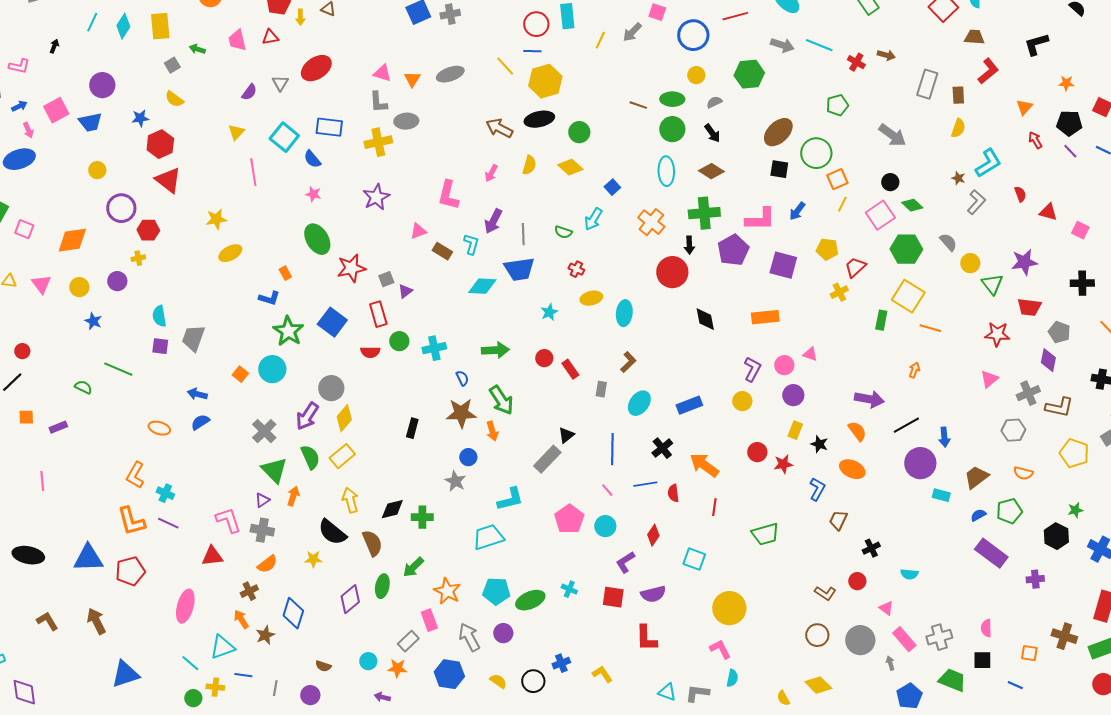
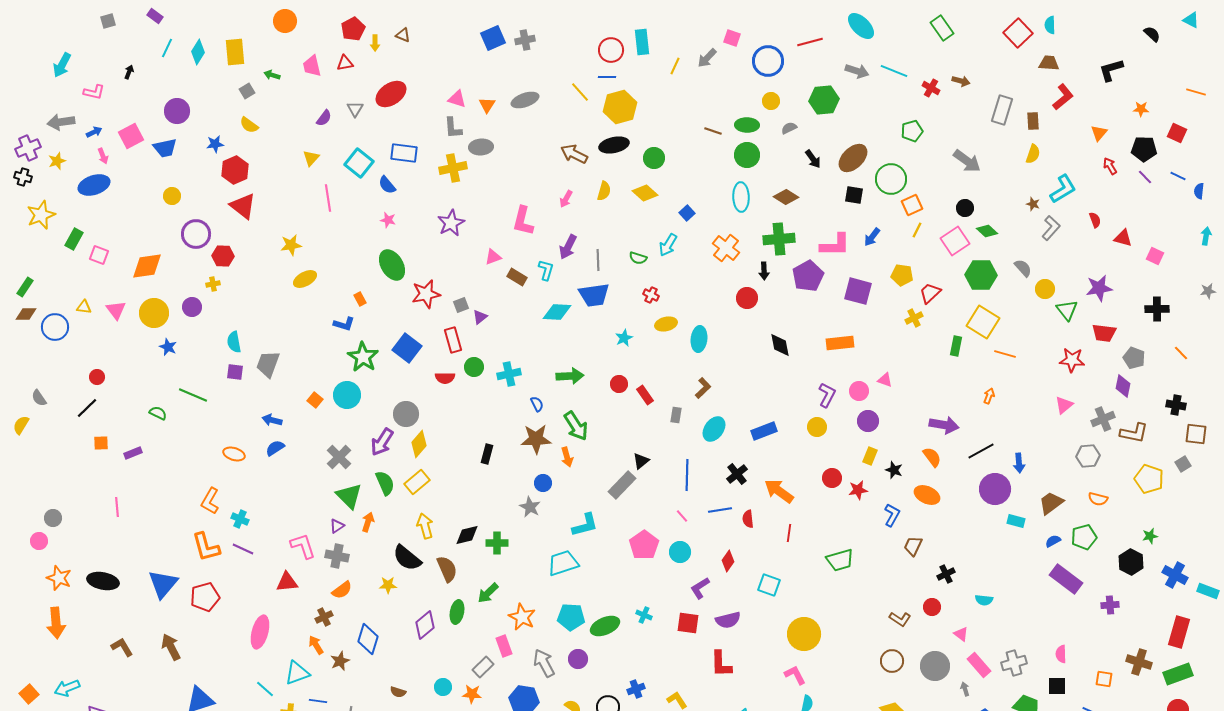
black arrow: (712, 133) -> (813, 159), moved
red circle: (672, 272) -> (747, 298), size x0.7
yellow circle: (79, 287) -> (154, 313), size x1.5
blue triangle: (88, 558) -> (163, 584), turned -48

